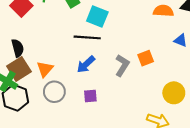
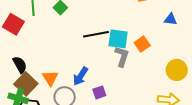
cyan square: (97, 16) -> (118, 39), moved
black line: (87, 37) -> (96, 34), moved
blue arrow: (86, 64) -> (80, 76), moved

